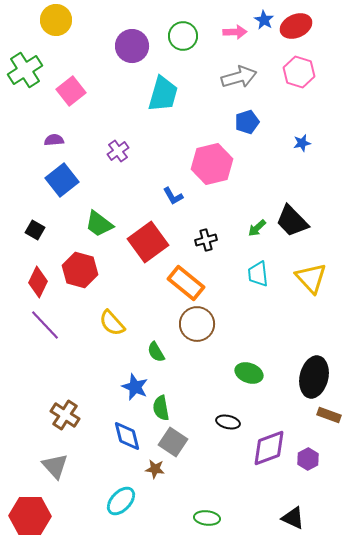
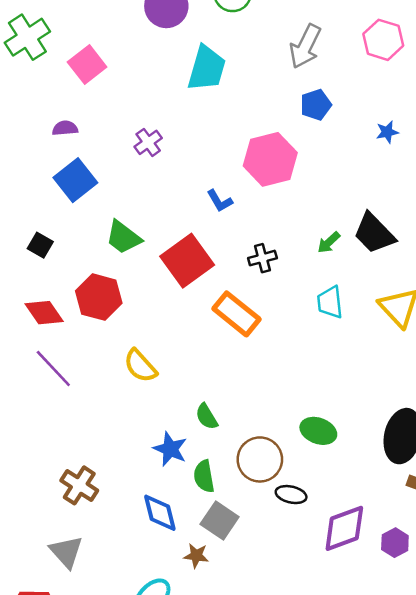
gray arrow: (239, 77) -> (305, 46), turned 132
red diamond: (38, 282) -> (44, 313), turned -60
brown circle: (197, 324) -> (260, 459), moved
green semicircle: (156, 352) -> (207, 417), moved

